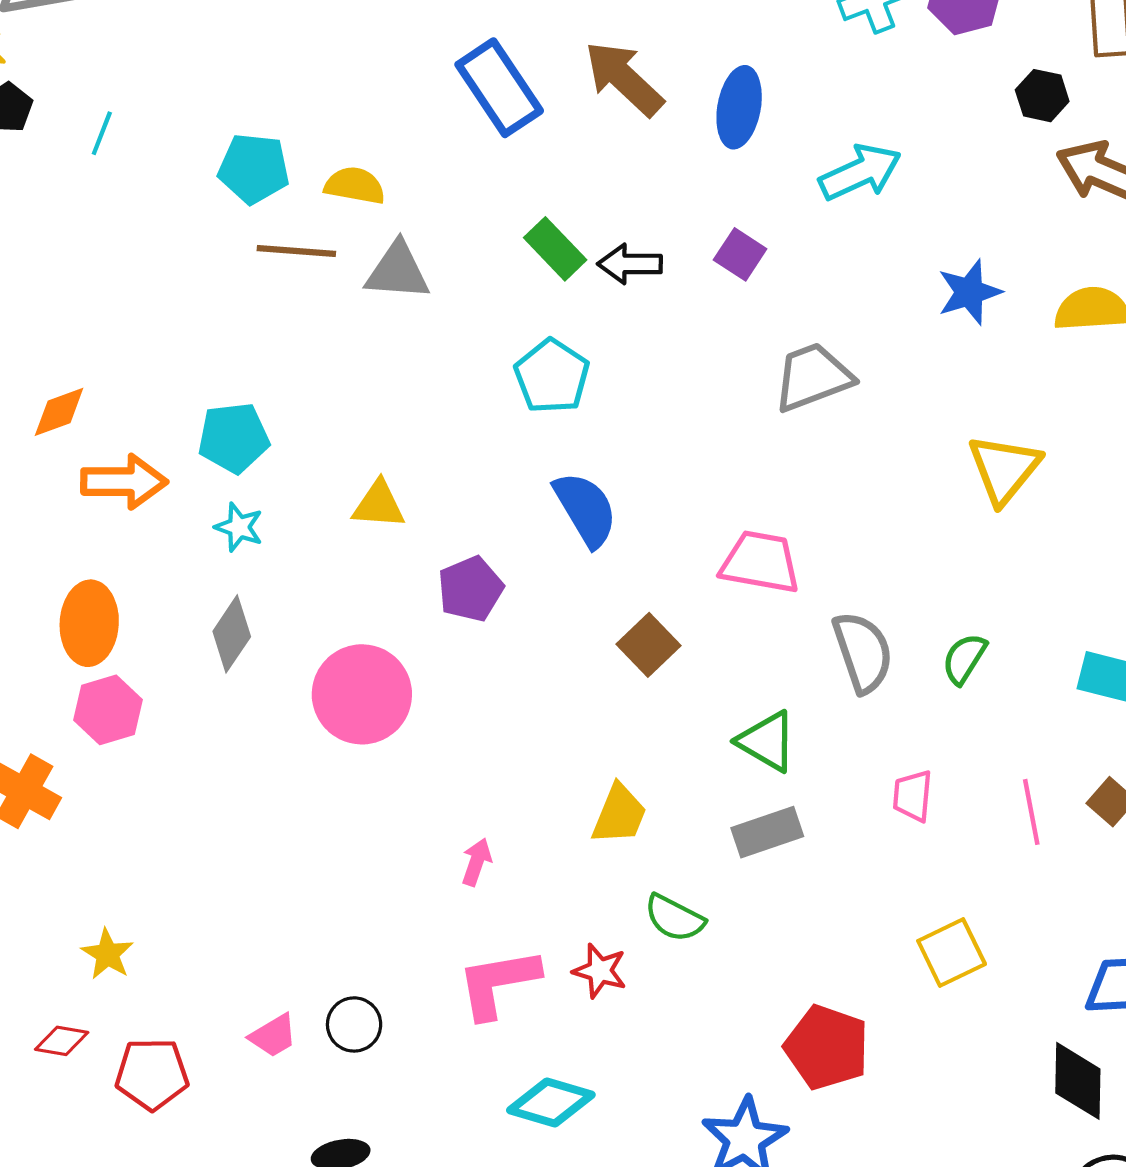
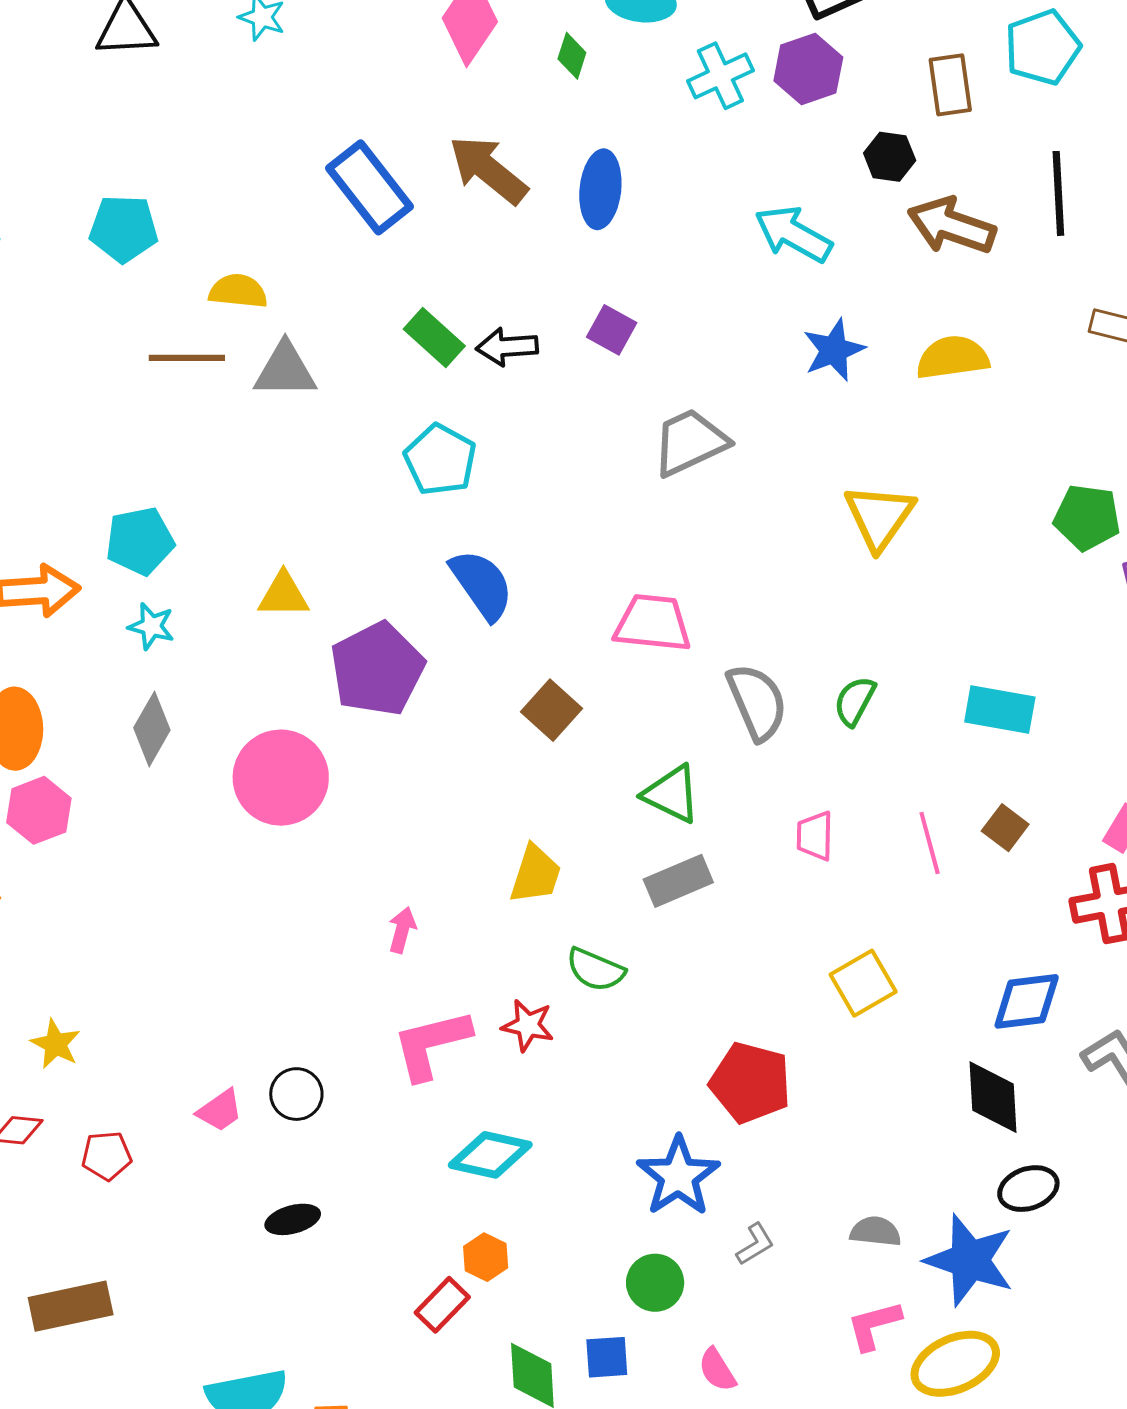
cyan pentagon: (254, 169) -> (124, 229), moved
cyan arrow: (860, 172) -> (793, 234), moved, turned -122
purple pentagon: (470, 589) -> (377, 669), size x1.5
red pentagon: (152, 1074) -> (107, 1156), size x0.7

